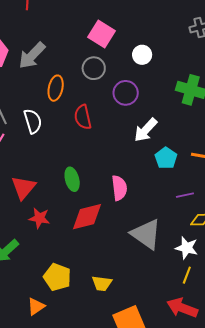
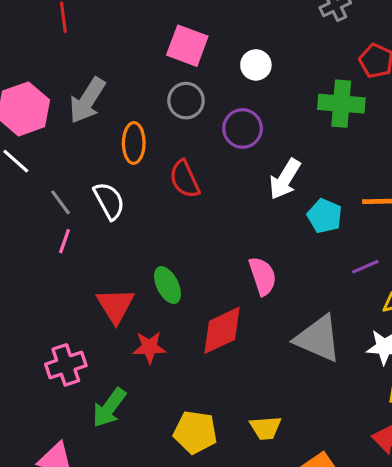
green ellipse: (72, 179) -> (168, 285), moved

